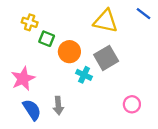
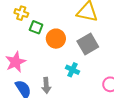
cyan cross: (84, 75) -> (72, 70), moved

